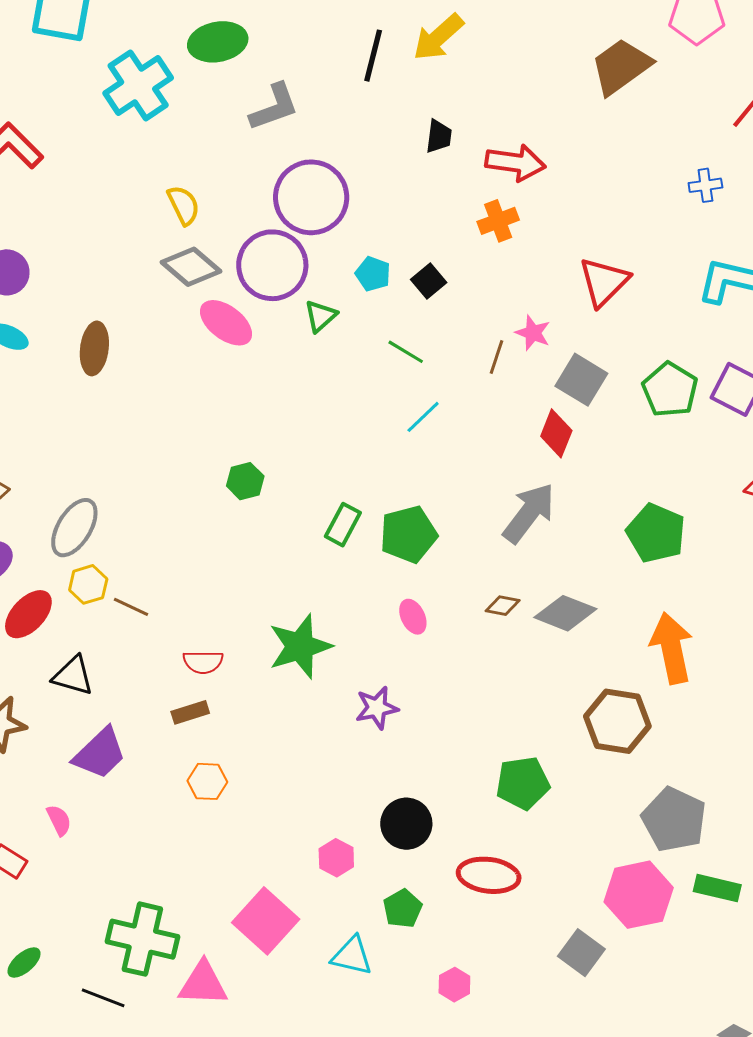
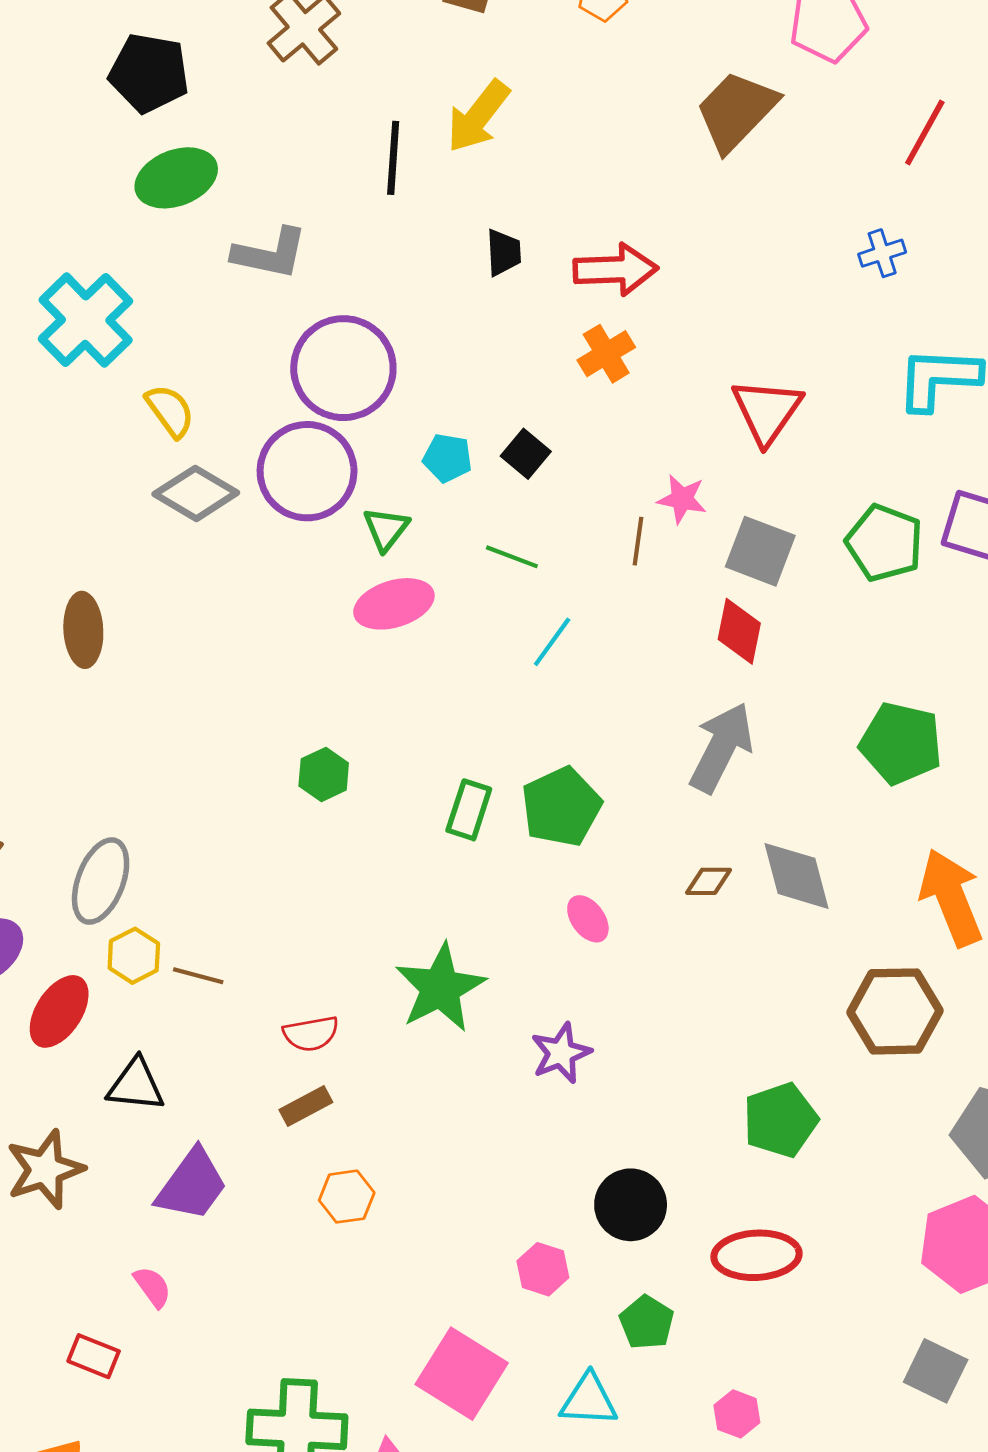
cyan cross: (138, 85) -> (86, 320), moved
gray L-shape: (274, 107) -> (270, 253), turned 42
pink ellipse: (226, 323) -> (394, 604), moved, turned -44
gray diamond: (565, 613) -> (796, 876), turned 64
gray square: (581, 953) -> (936, 1371), moved

